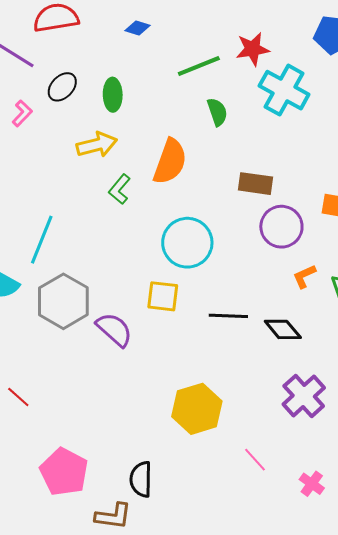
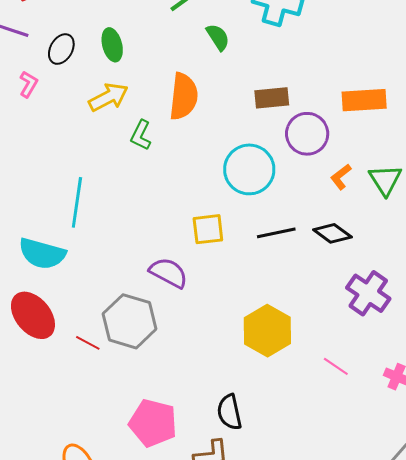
cyan circle: (187, 243) -> (249, 169), moved
gray hexagon: (63, 301) -> (130, 321), moved
red line: (18, 397) -> (88, 343), moved

